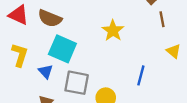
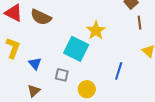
cyan square: (62, 49) -> (76, 49), moved
gray square: (77, 83) -> (62, 75), size x0.6

